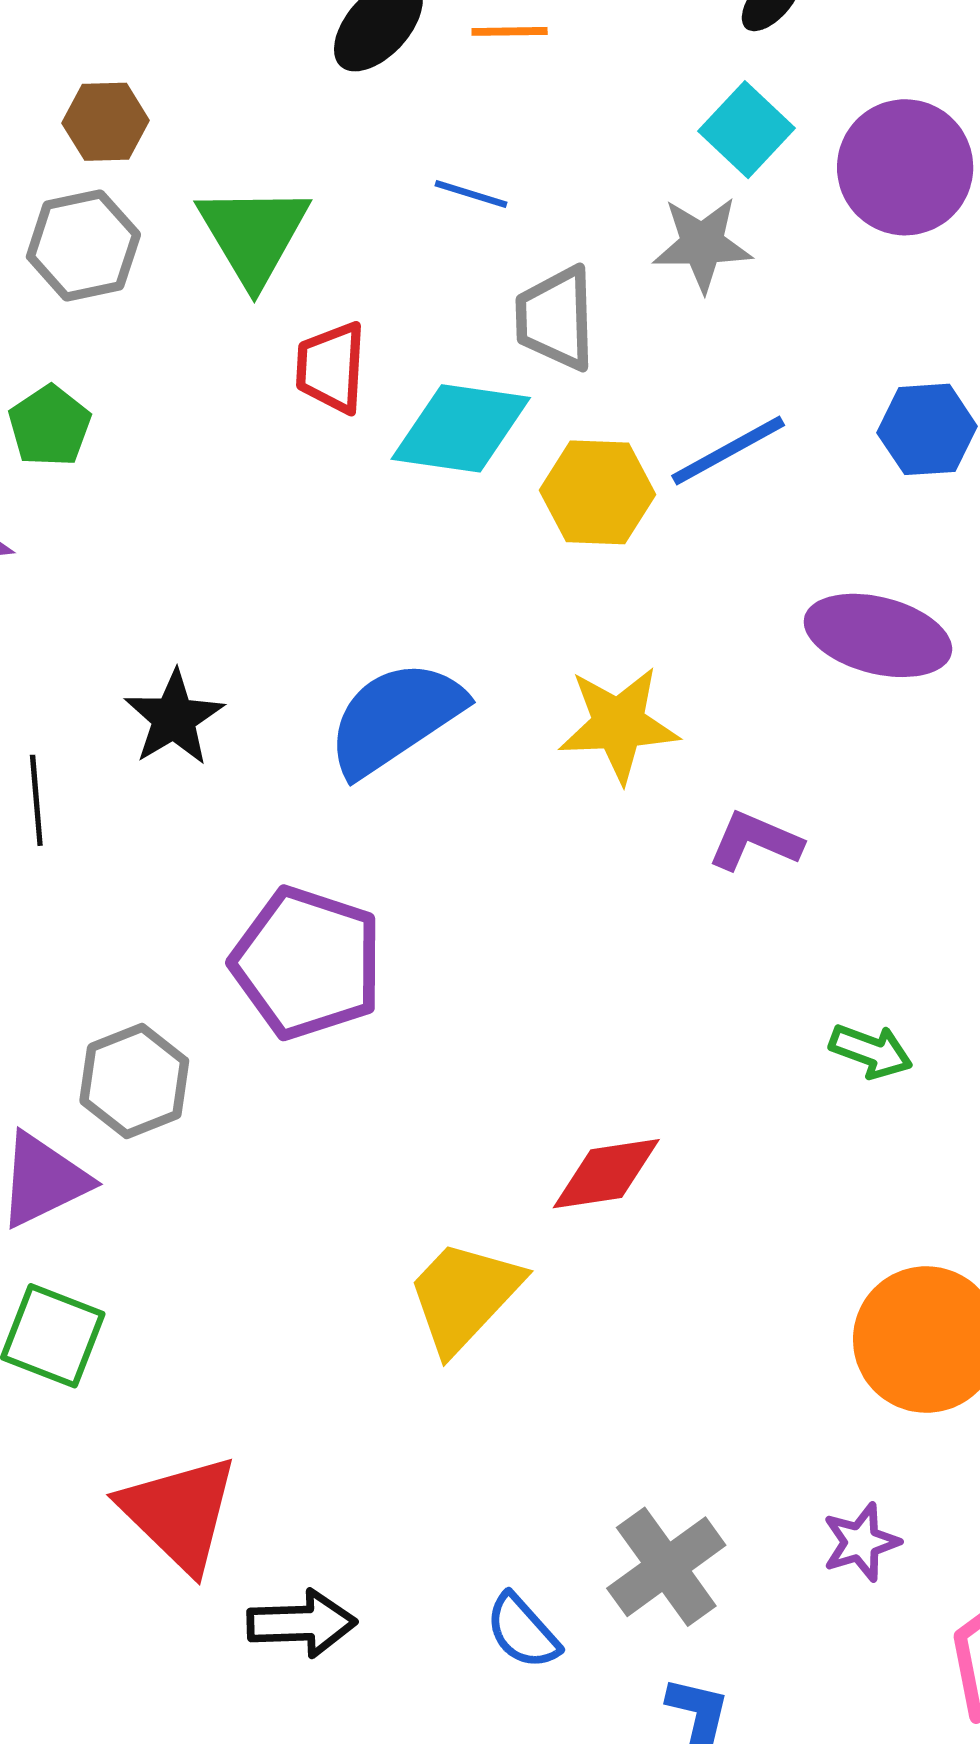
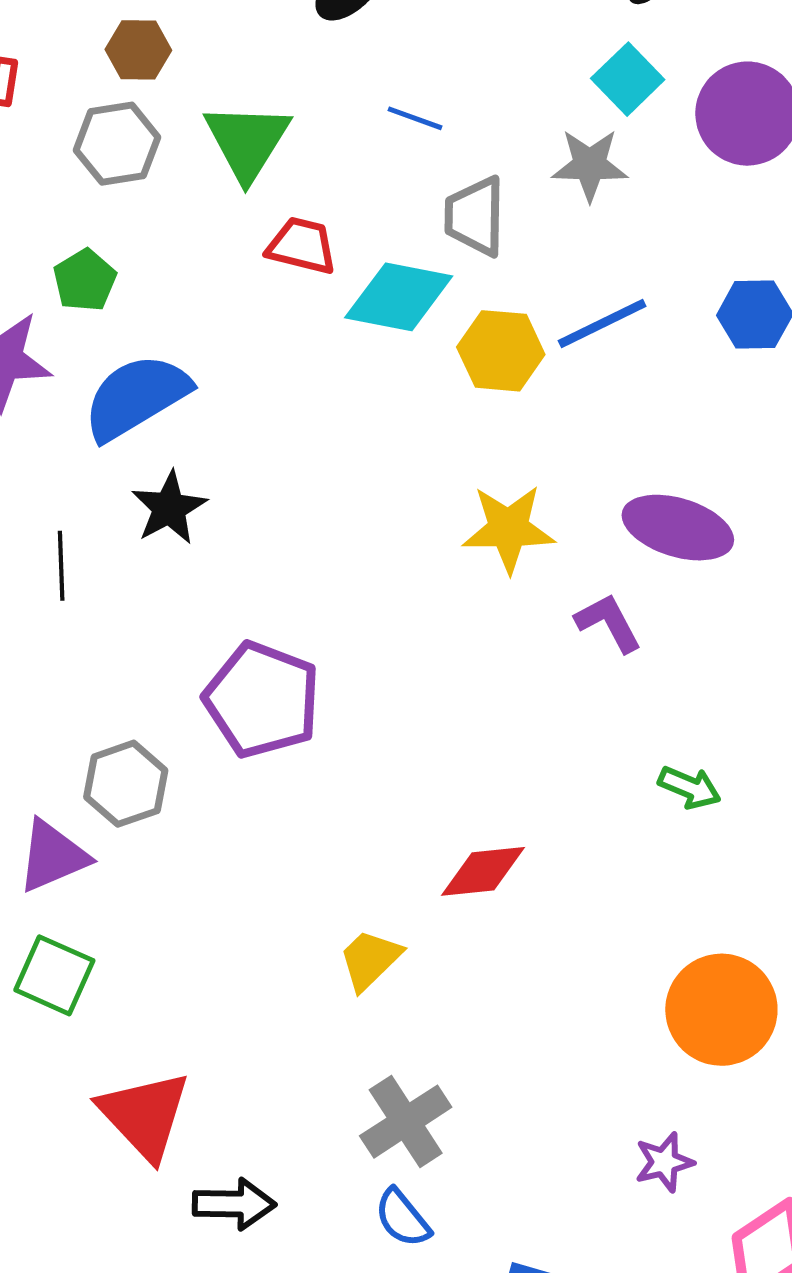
red trapezoid: (331, 367) -> (302, 246), turned 98
purple ellipse: (878, 635) -> (678, 528), moved
blue semicircle: (395, 718) -> (136, 397), moved
purple L-shape: (755, 841) -> (609, 623), turned 36
yellow trapezoid: (464, 1296) -> (370, 960), size x0.7
gray cross: (666, 1567) -> (406, 1122), moved

